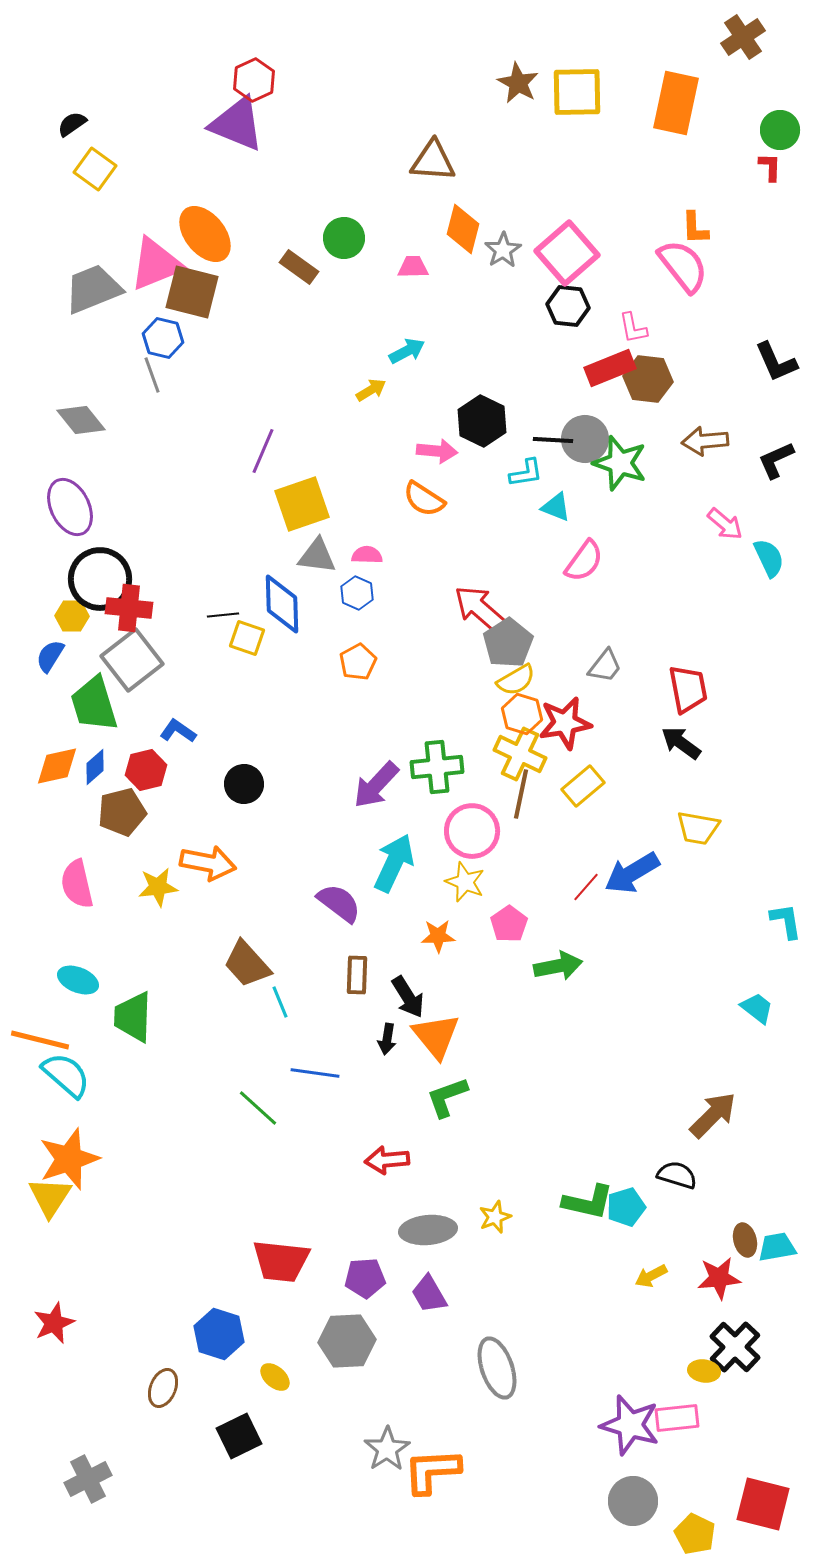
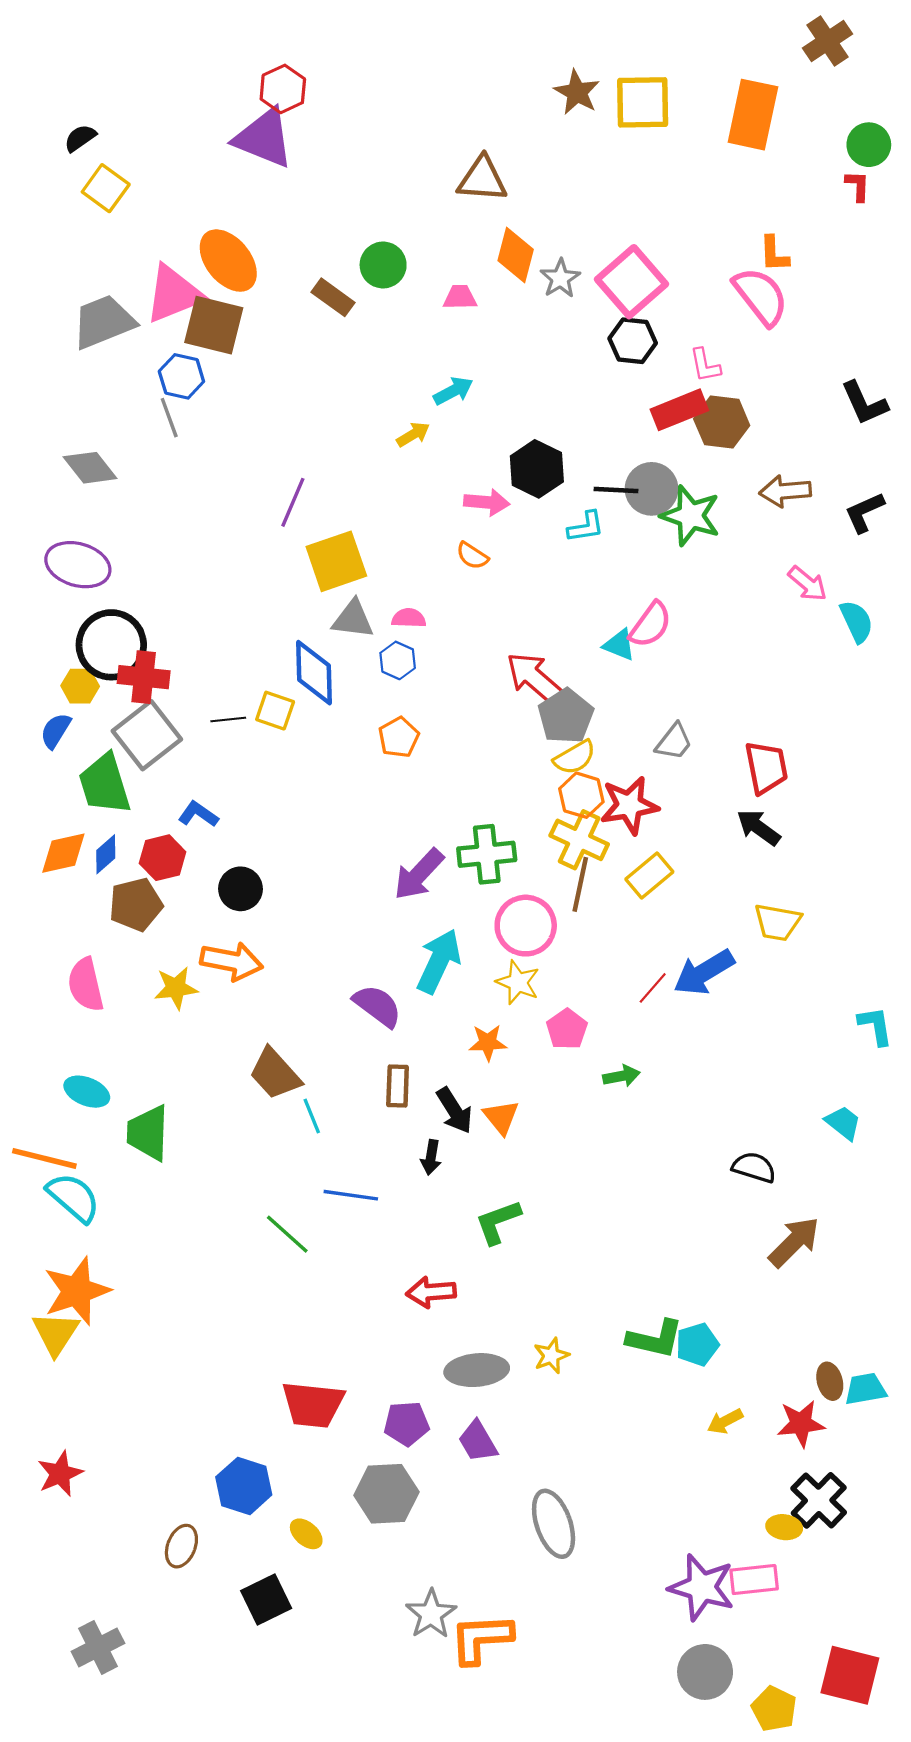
orange semicircle: (424, 499) -> (472, 556), size x0.7
purple ellipse: (70, 507) -> (78, 565), turned -48
cyan triangle: (556, 507) -> (619, 645), moved
black line: (223, 615) -> (228, 719), moved
black circle: (244, 784) -> (240, 889), moved
green arrow: (558, 966) -> (621, 1076), size x0.7
orange triangle: (436, 1036) -> (501, 1117), moved, size x0.7
black semicircle: (677, 1175) -> (754, 1167), moved

